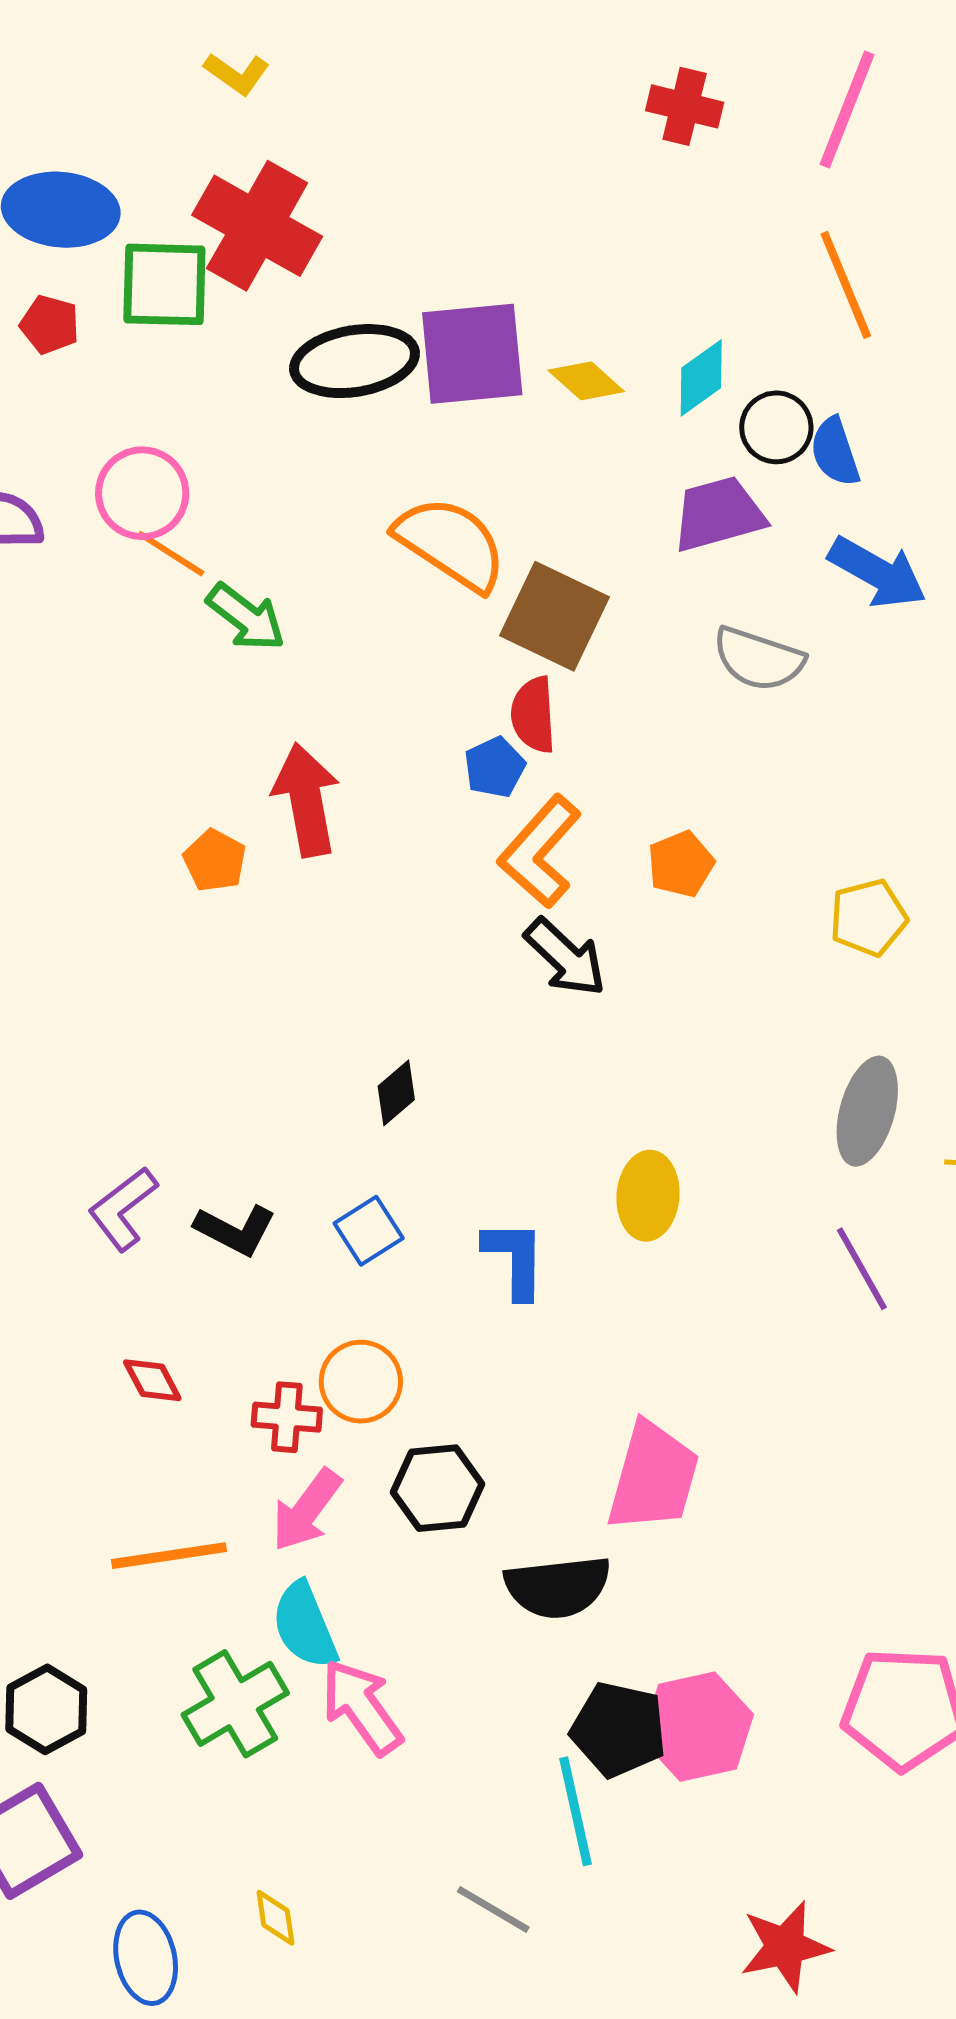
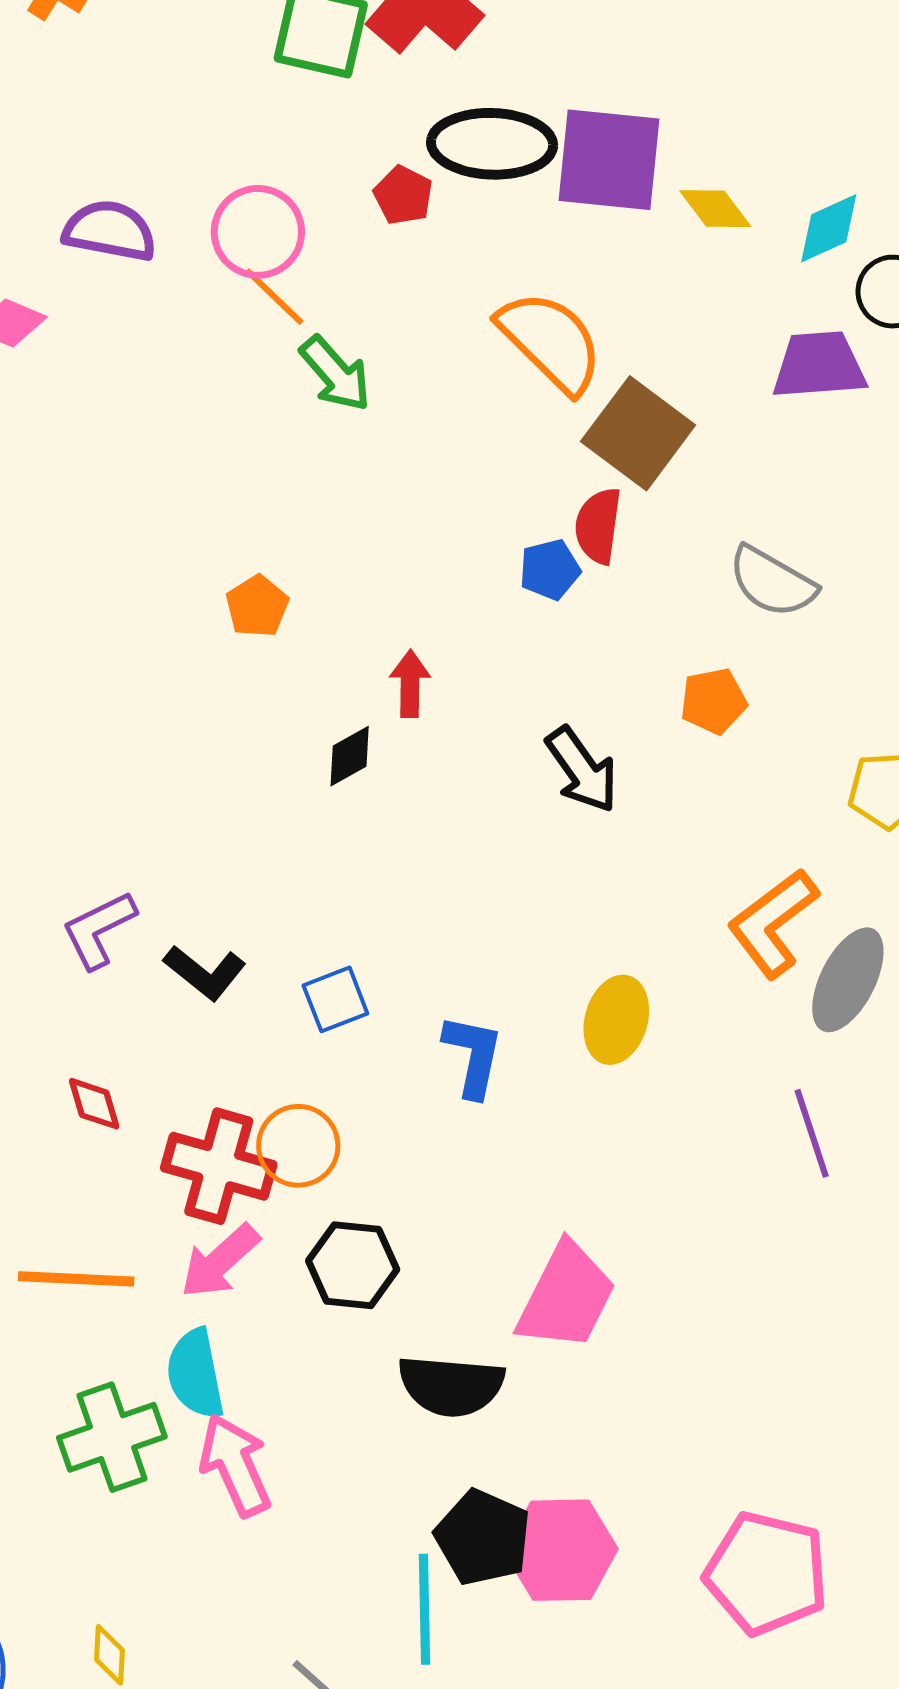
red pentagon: (50, 325) -> (403, 195), moved
gray semicircle: (758, 659) -> (772, 582), moved
red arrow: (306, 800) -> (410, 684), moved, size x0.6
orange L-shape: (540, 852) -> (773, 923), moved
black diamond: (396, 1093) -> (350, 756), moved
red cross: (287, 1417) -> (219, 1166), size x1.6

